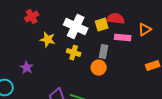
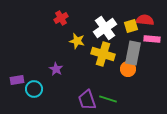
white cross: (76, 27) -> (105, 28), turned 30
gray rectangle: (104, 52) -> (133, 53), size x1.6
yellow cross: (74, 53) -> (103, 54), size x1.6

